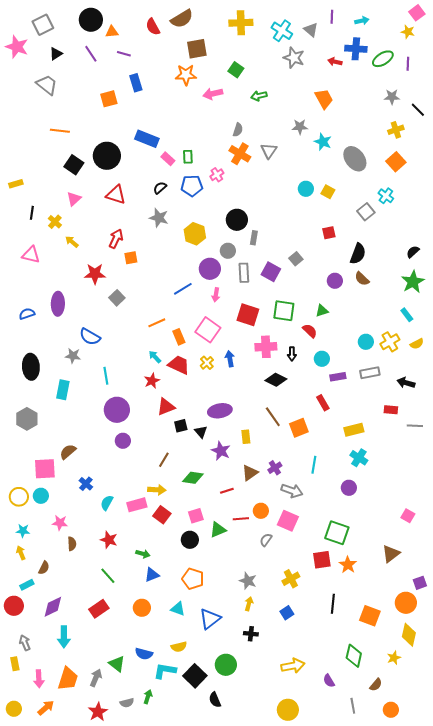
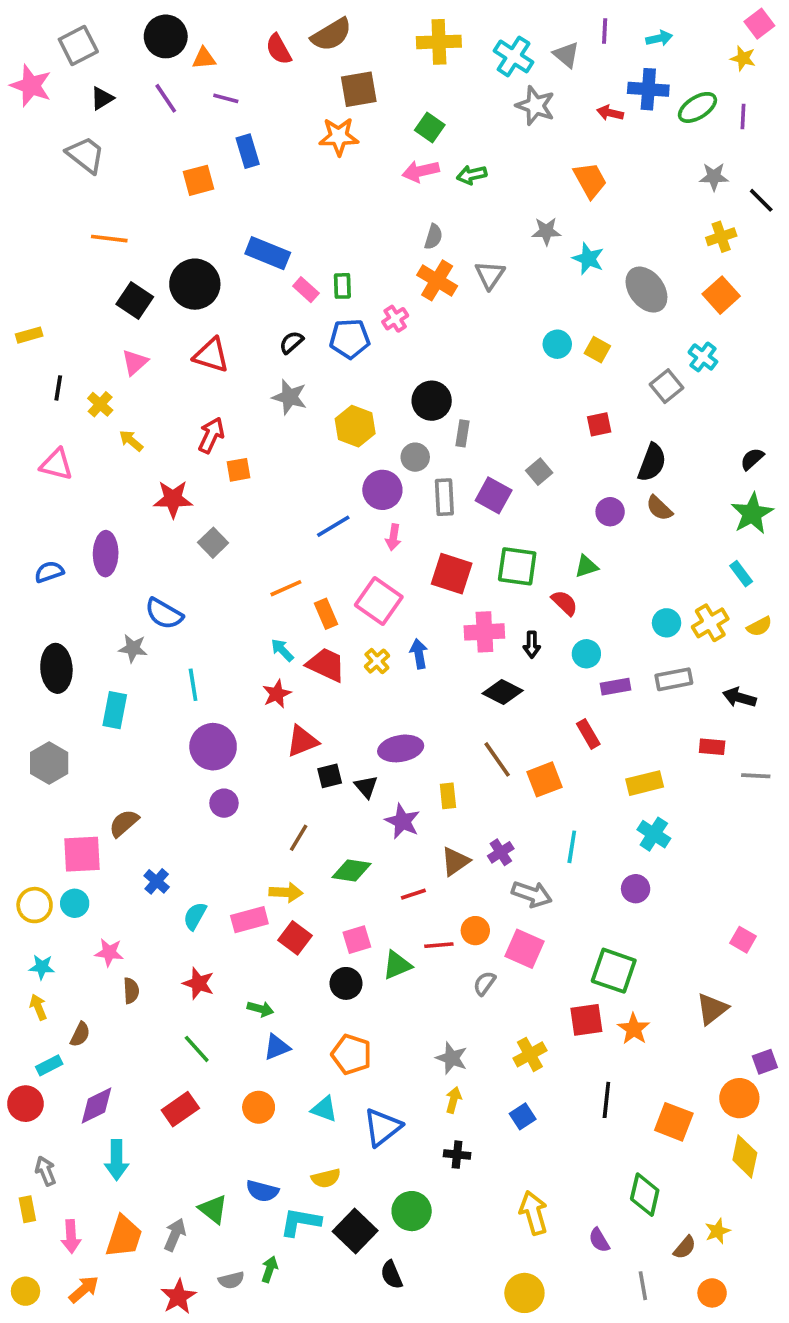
pink arrow: (213, 94) -> (421, 171), moved
yellow star: (394, 658) -> (718, 1231), moved
yellow arrow: (293, 666) -> (534, 1213), turned -95

